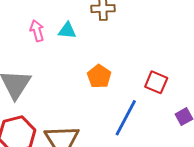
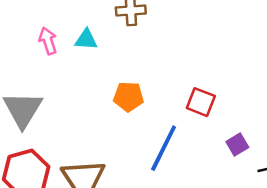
orange pentagon: (99, 76) -> (128, 97), turned -30

